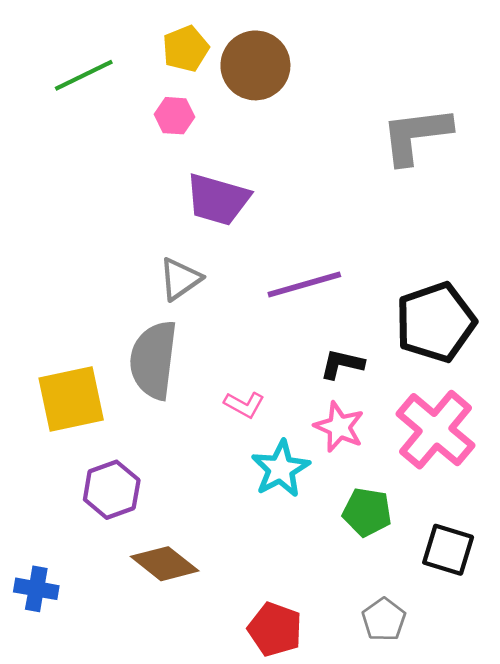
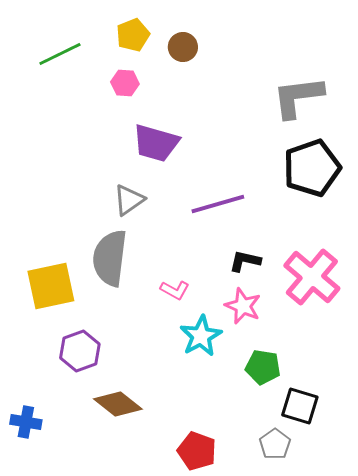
brown circle: (255, 65) -> (183, 47), size x0.6
black pentagon: (435, 322) -> (312, 168), moved
pink cross: (435, 430) -> (312, 277), moved
black square: (448, 550) -> (300, 406), moved

